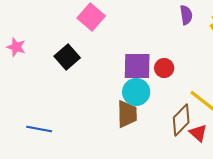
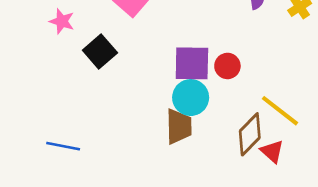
pink star: (16, 47) -> (62, 21), moved

